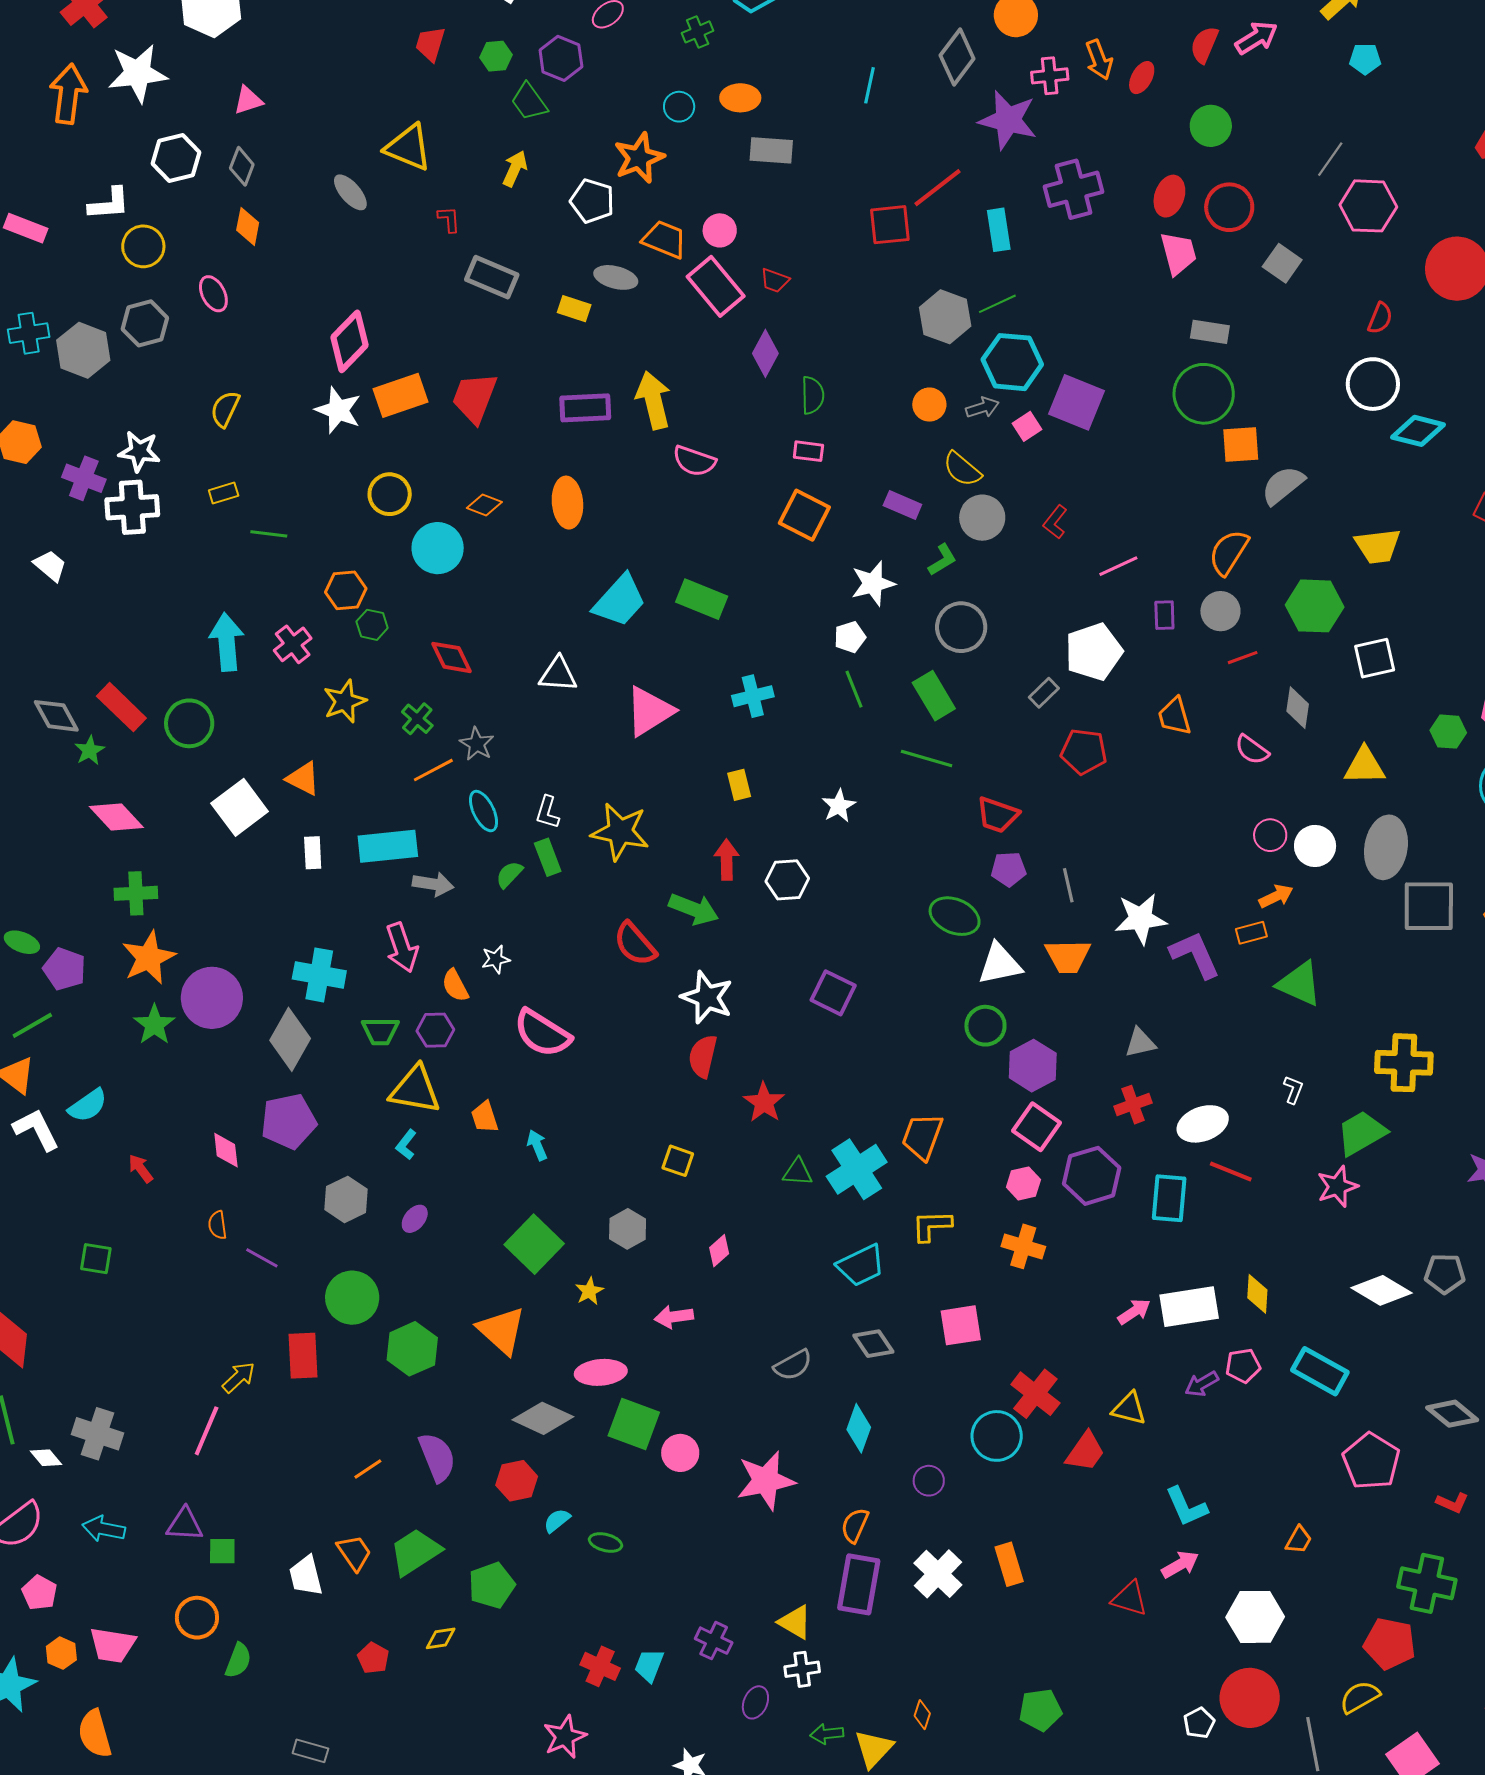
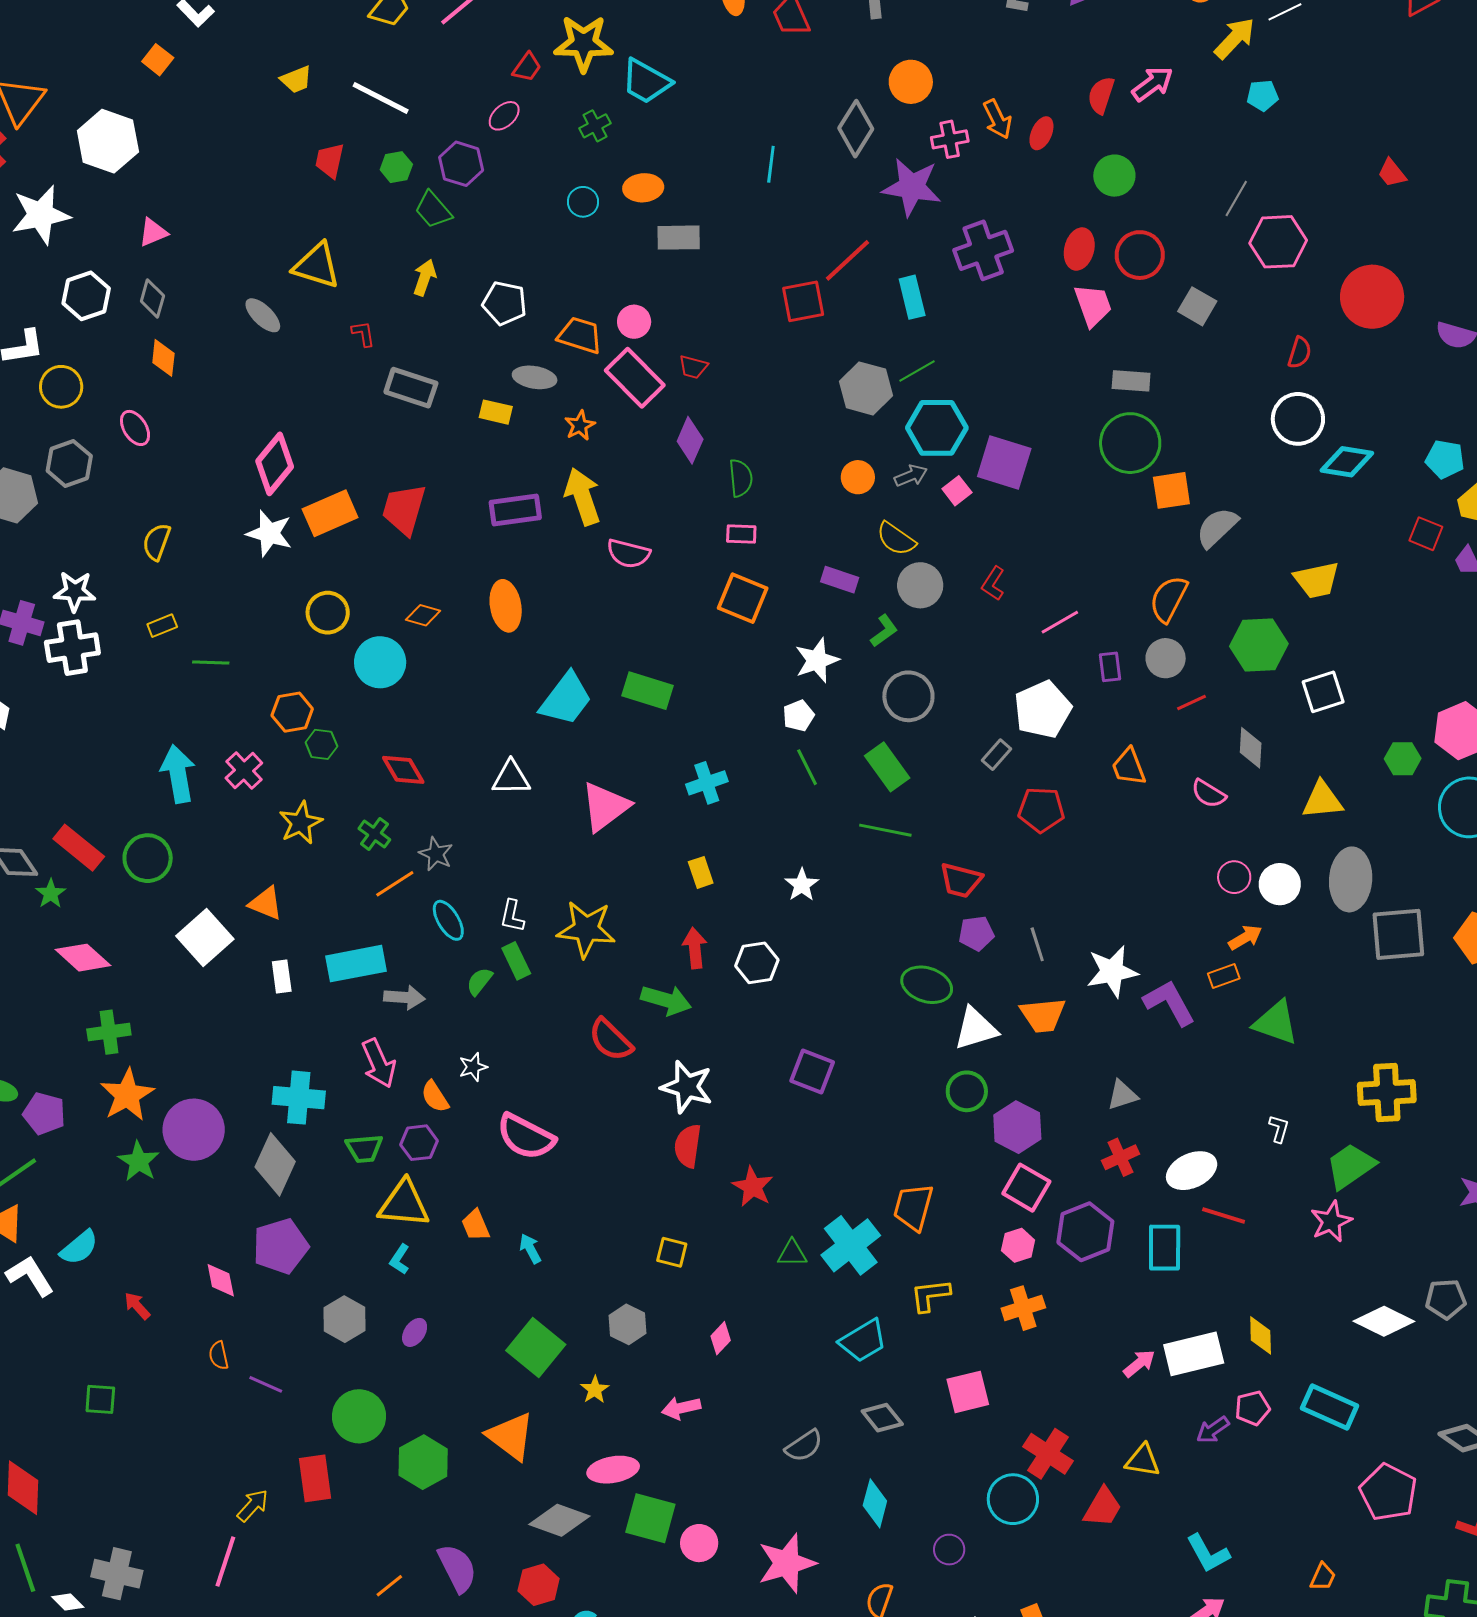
orange star: (639, 158) -> (580, 426), moved, size x0.6
orange cross: (1023, 1246) -> (1023, 1308), turned -30

